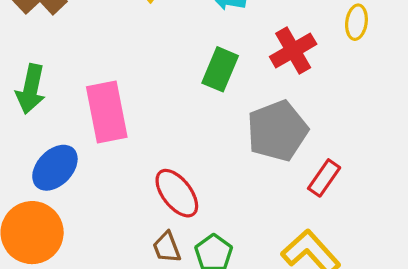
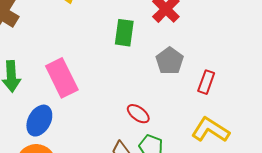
gray pentagon: (277, 131) -> (170, 61), size x0.7
red ellipse: (177, 193) -> (138, 114), moved, size x0.7

